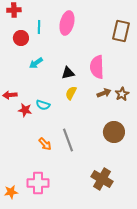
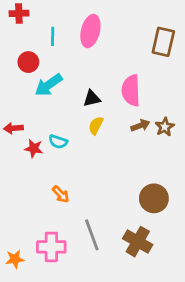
red circle: (21, 38) -> (28, 62), moved
cyan arrow: (36, 63) -> (49, 85), size x1.5
brown circle: (114, 132) -> (154, 198), moved
gray line: (68, 140) -> (92, 235), moved

